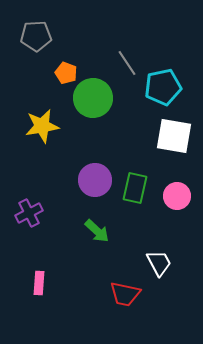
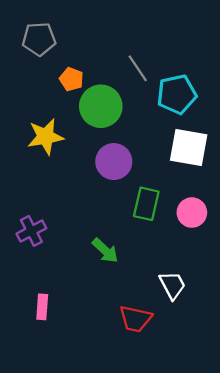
purple circle: (95, 180) -> (114, 162), moved

